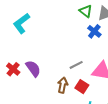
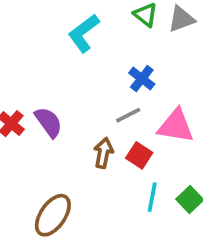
cyan L-shape: (21, 23) -> (84, 33), moved
blue cross: (94, 31) -> (142, 79), moved

